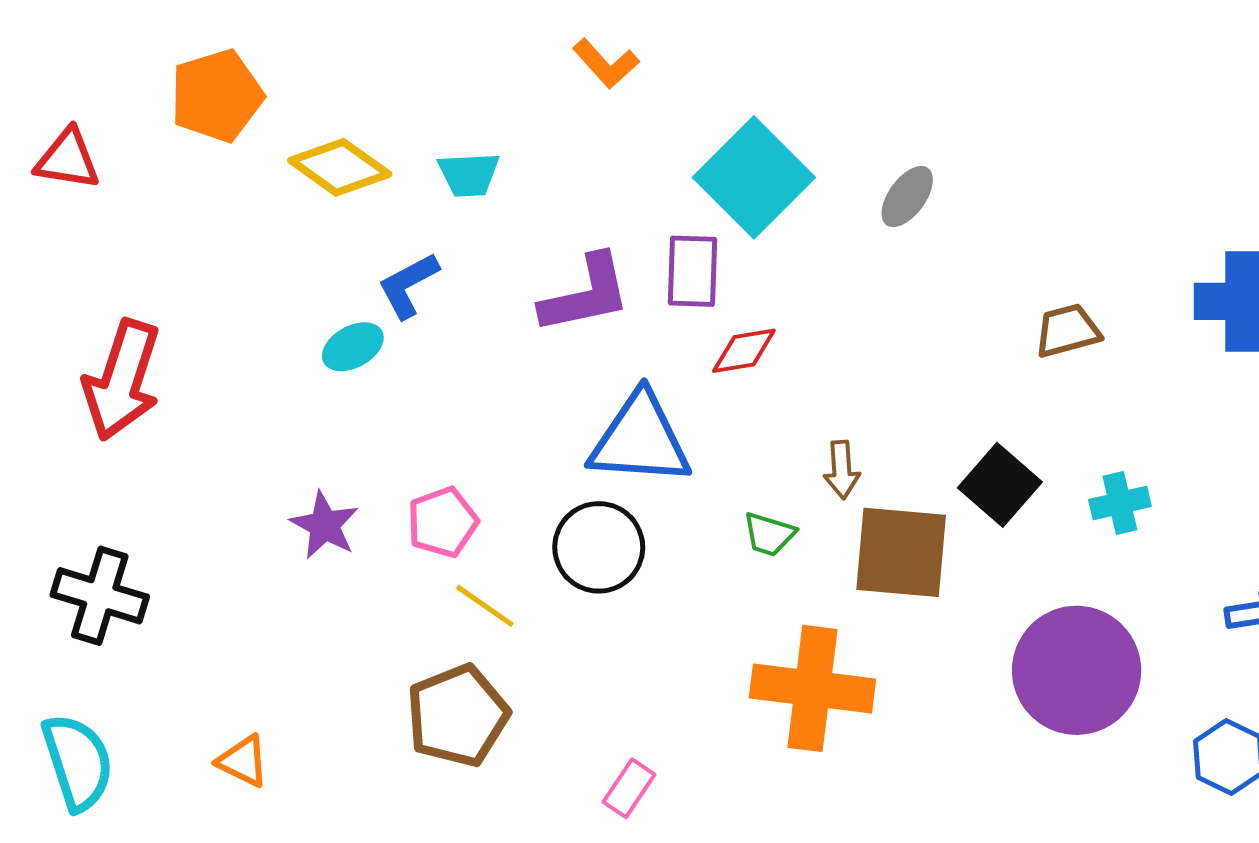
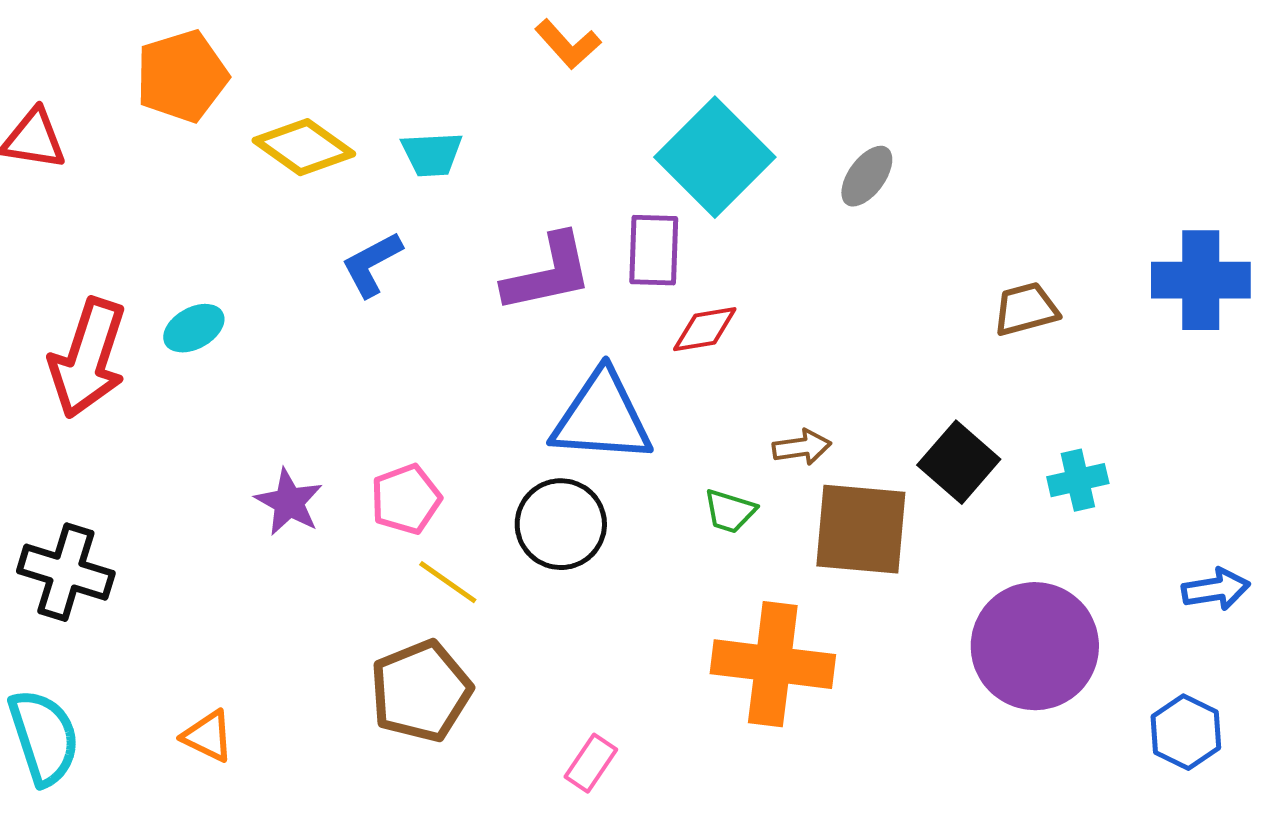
cyan ellipse: (353, 347) -> (194, 328), moved
brown arrow: (842, 470) -> (802, 447), turned -94

